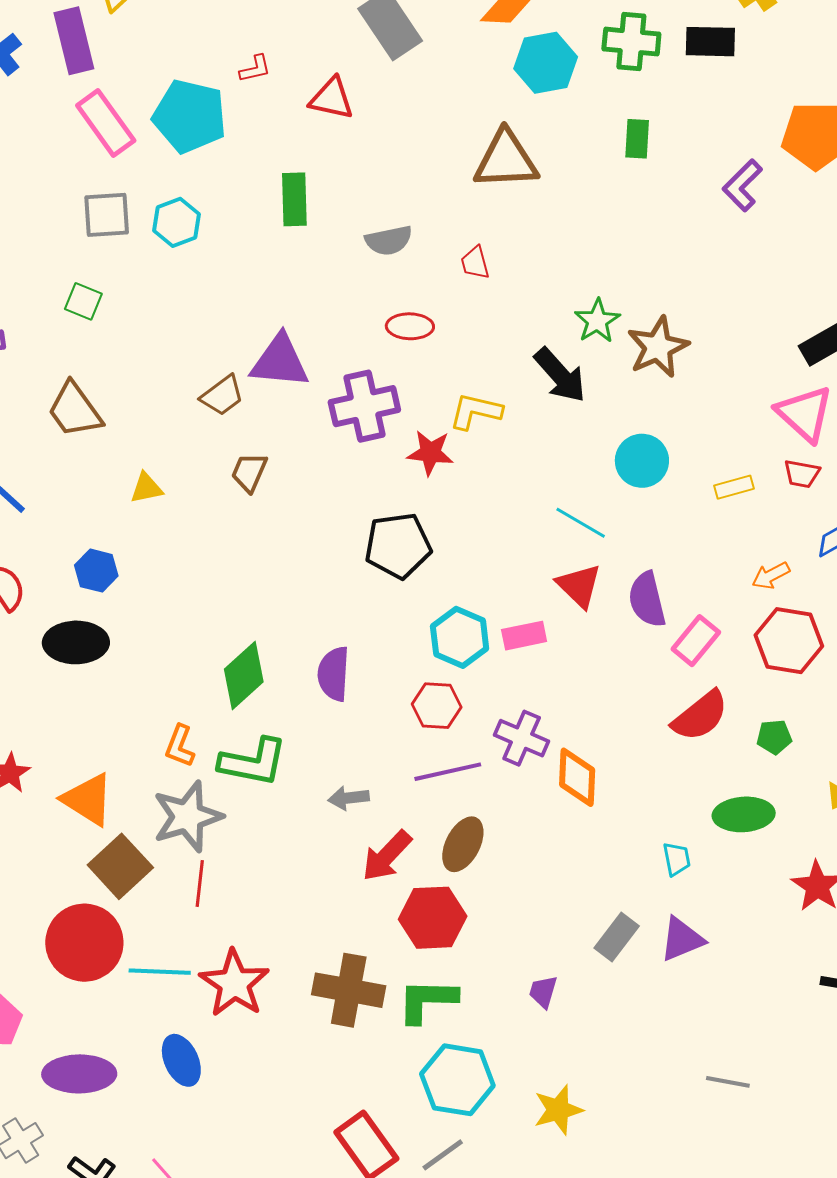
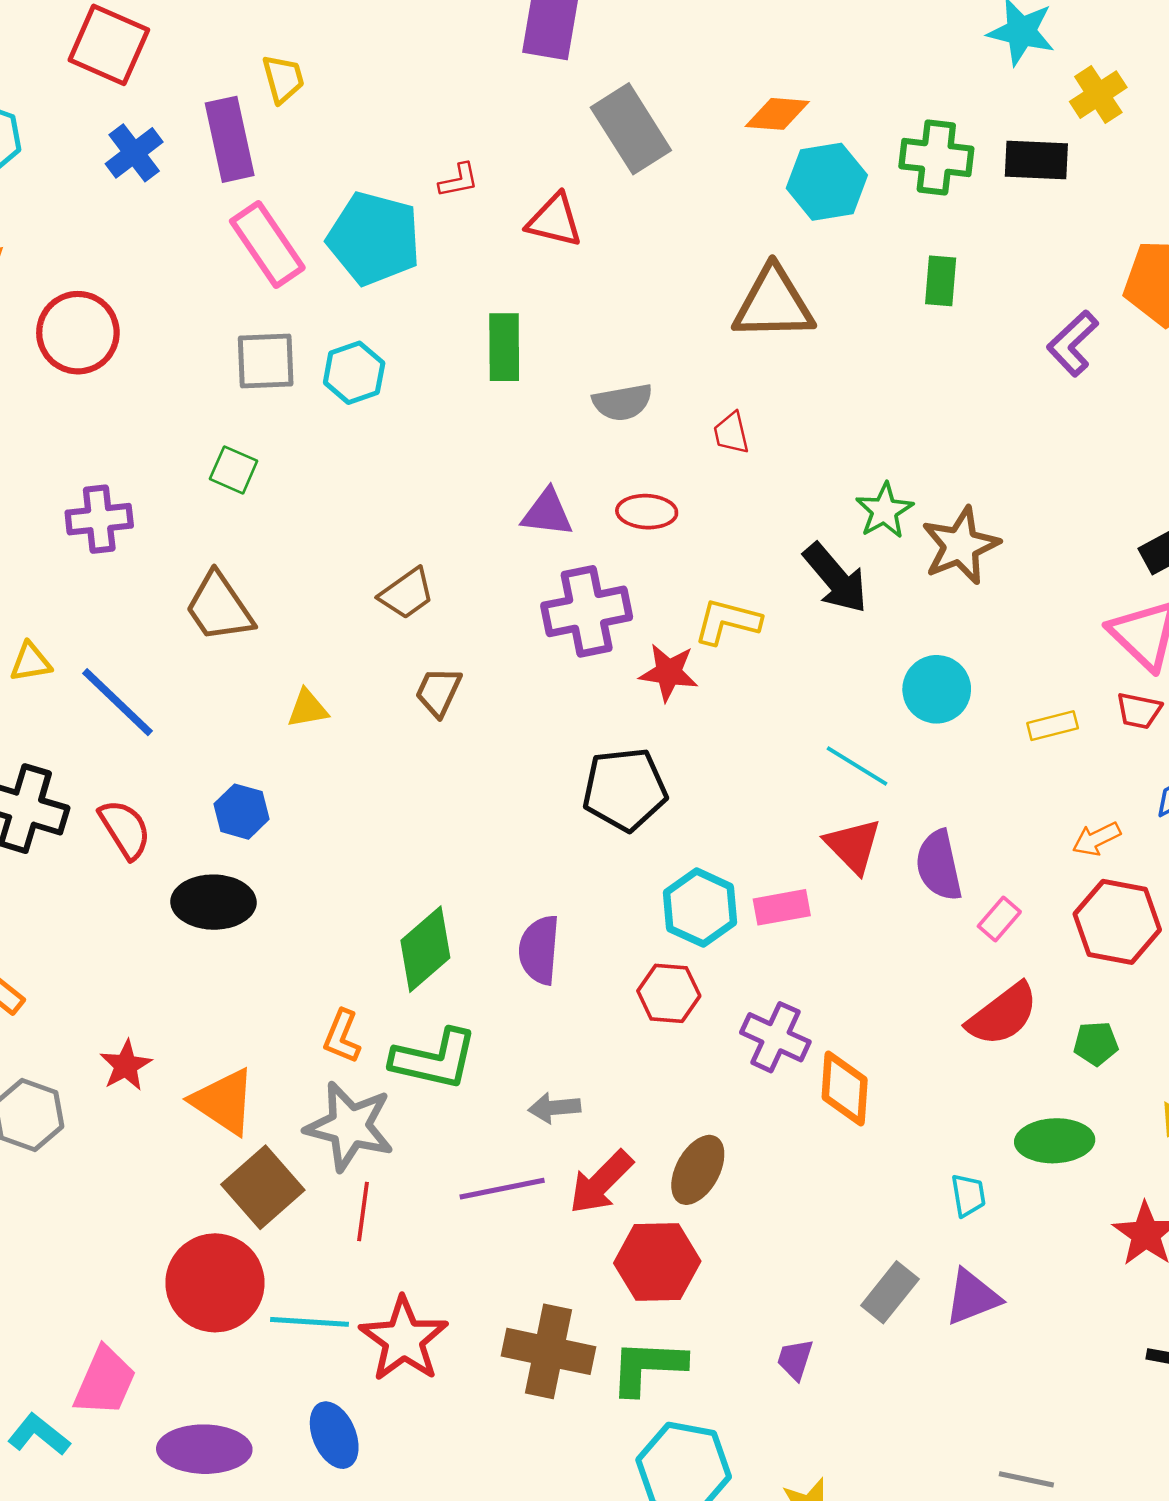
purple triangle: (280, 361) -> (547, 513), moved, size x0.7
pink rectangle: (696, 641) -> (999, 919), size x0.7
purple line: (448, 772) -> (502, 1189), moved
gray star: (188, 817) -> (350, 1126), turned 30

